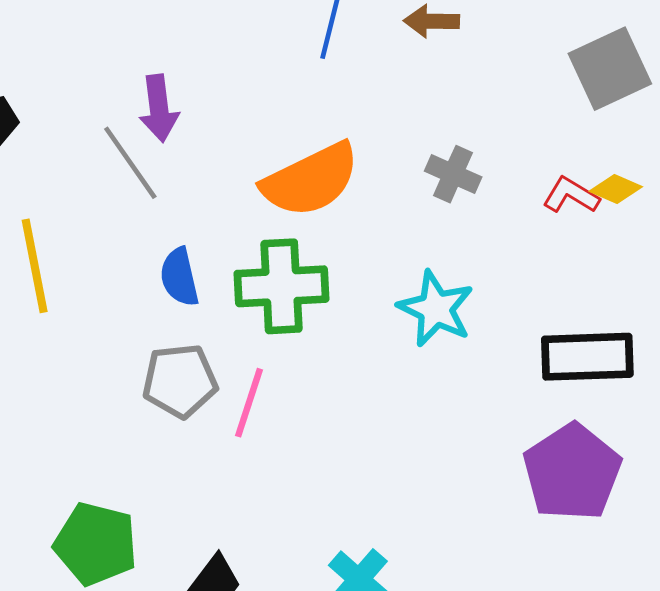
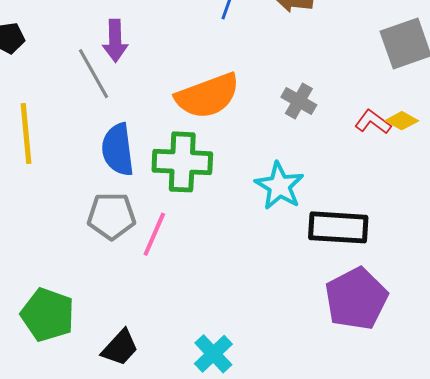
blue semicircle: (179, 277) -> (118, 150), size x1.4
black rectangle: (587, 357) -> (338, 227), moved

